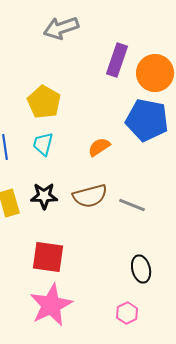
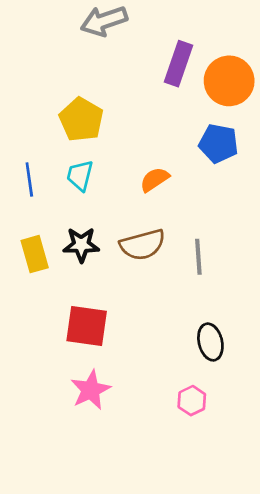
blue pentagon: (147, 120) -> (218, 144), size x0.7
gray line: (132, 205) -> (198, 257), turned 64
pink star: (51, 305) -> (91, 390), size x0.7

